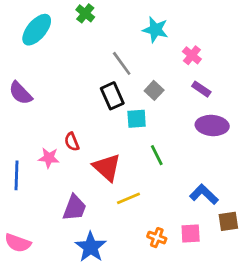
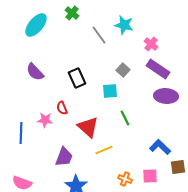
gray line: (122, 63) -> (99, 35), moved
purple rectangle: (201, 89) -> (158, 69), size x1.6
purple semicircle: (20, 93) -> (35, 72), moved
black rectangle: (112, 96) -> (77, 78), moved

